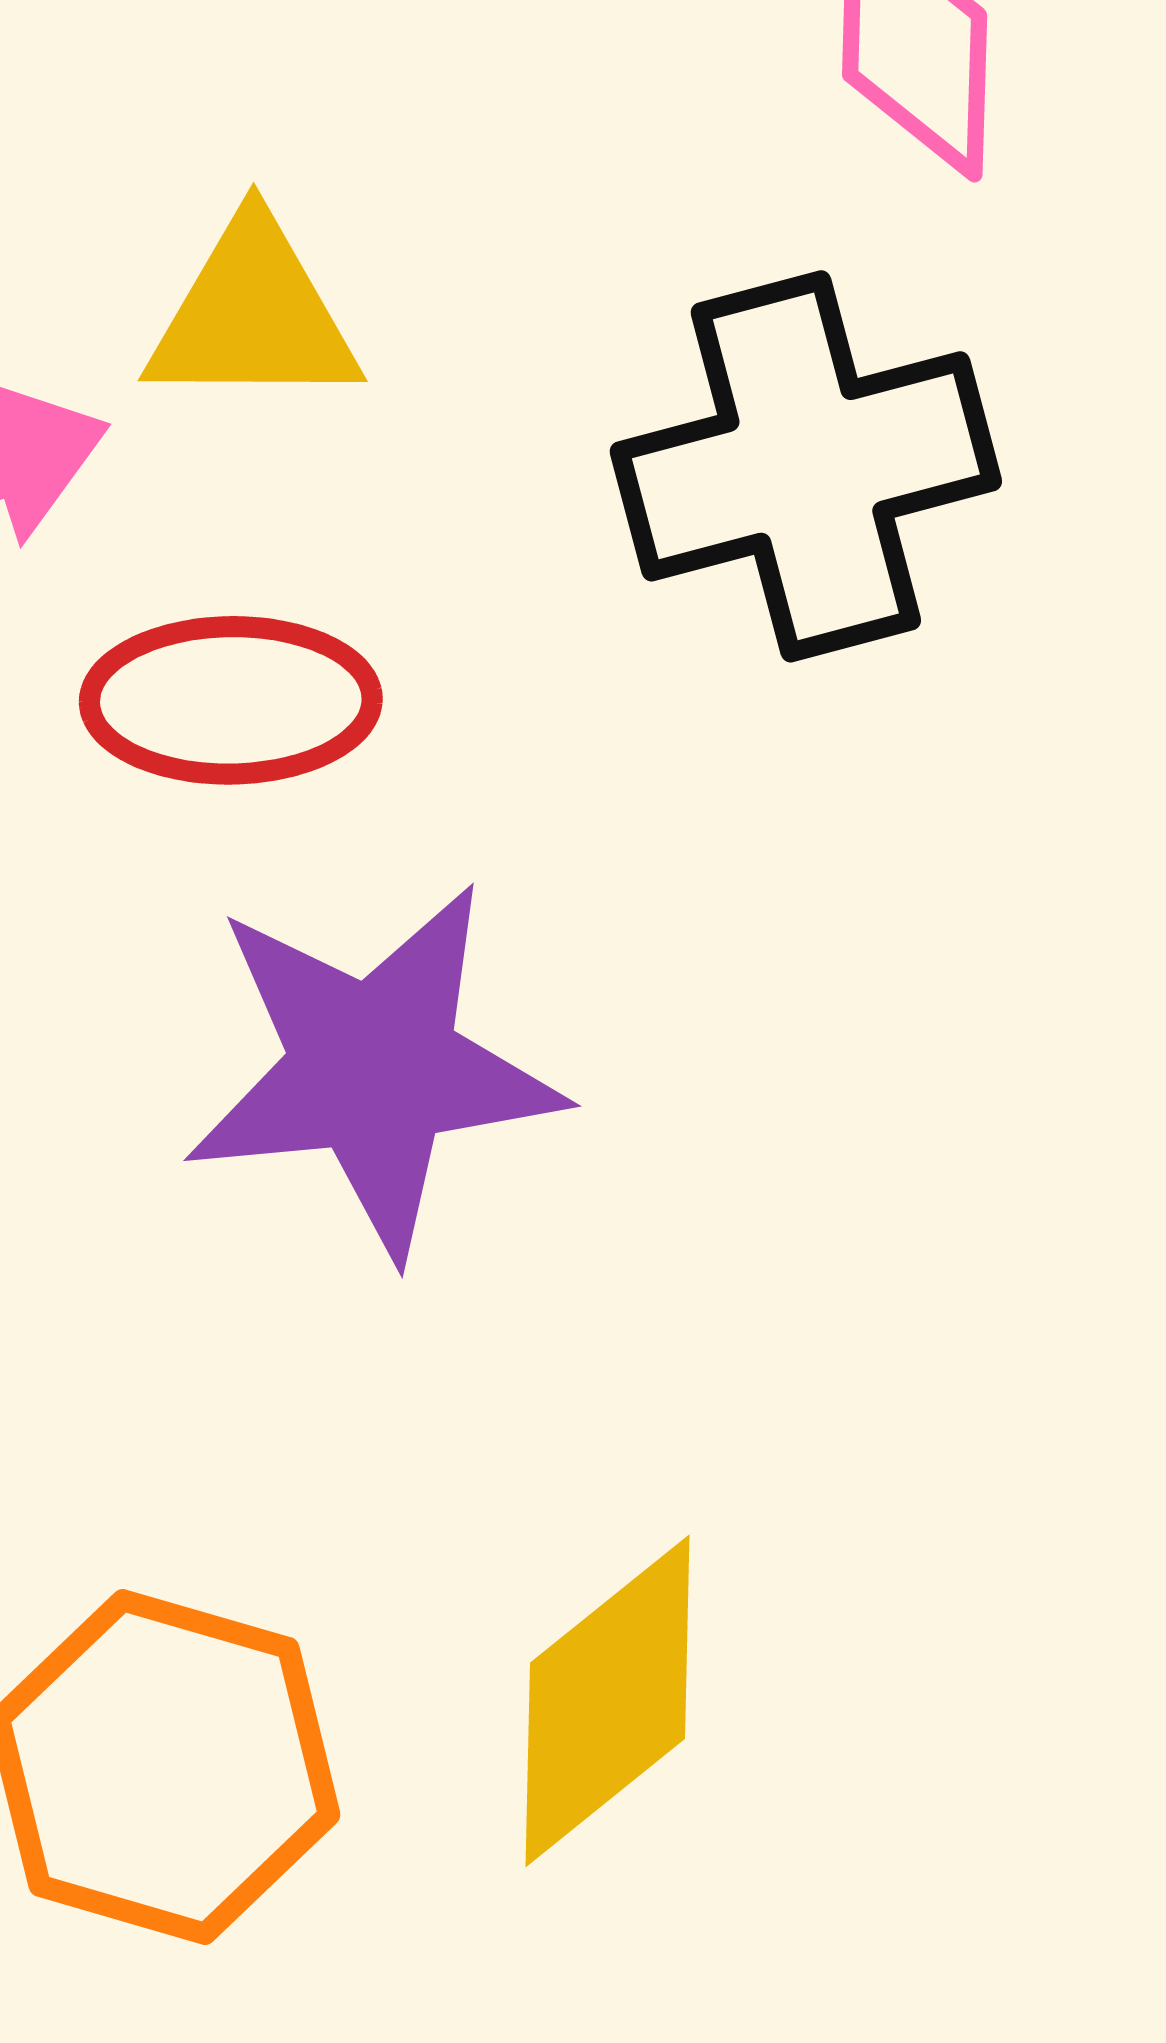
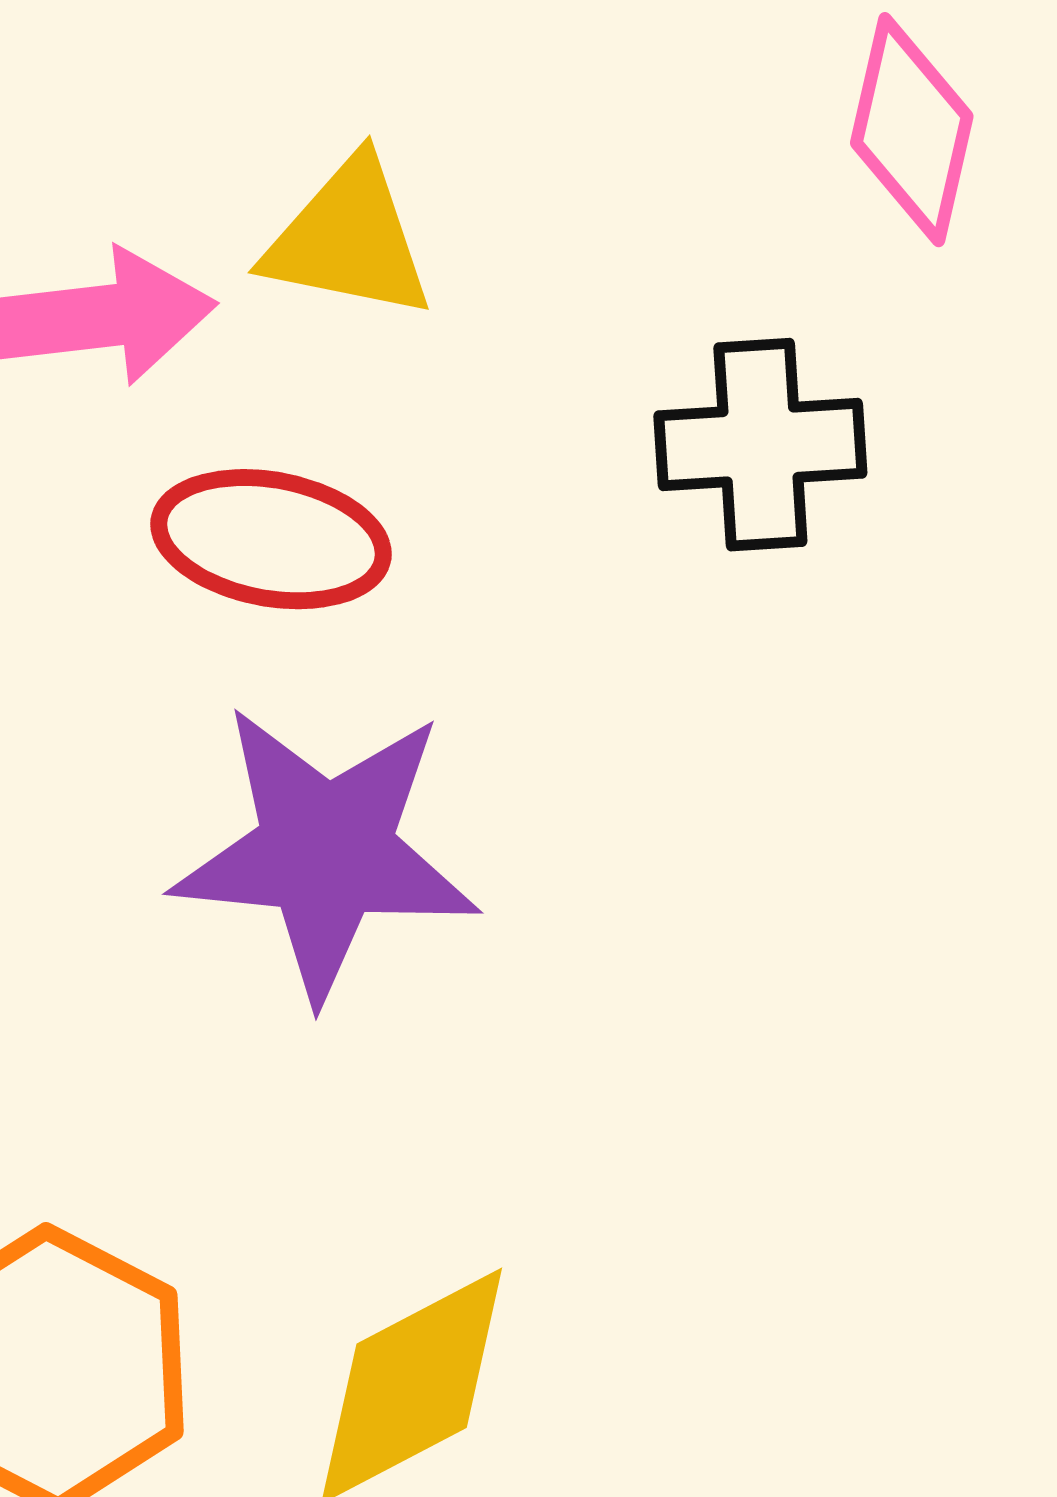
black cross: (806, 466) -> (760, 445), size x0.7

